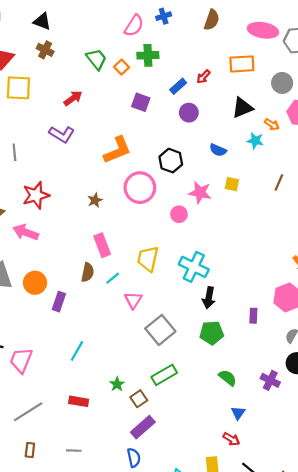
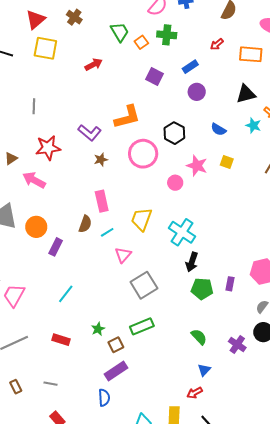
red arrow: (203, 77) -> (217, 44), moved
purple L-shape: (62, 134) -> (90, 133), moved
green pentagon: (212, 333) -> (202, 289), moved
red arrow: (231, 439) -> (195, 393), turned 112
brown rectangle: (30, 450) -> (16, 387), moved, turned -40

